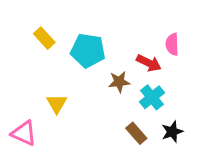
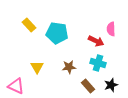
brown star: (119, 82) -> (69, 67), moved
cyan cross: (152, 97) -> (98, 63), turned -35

